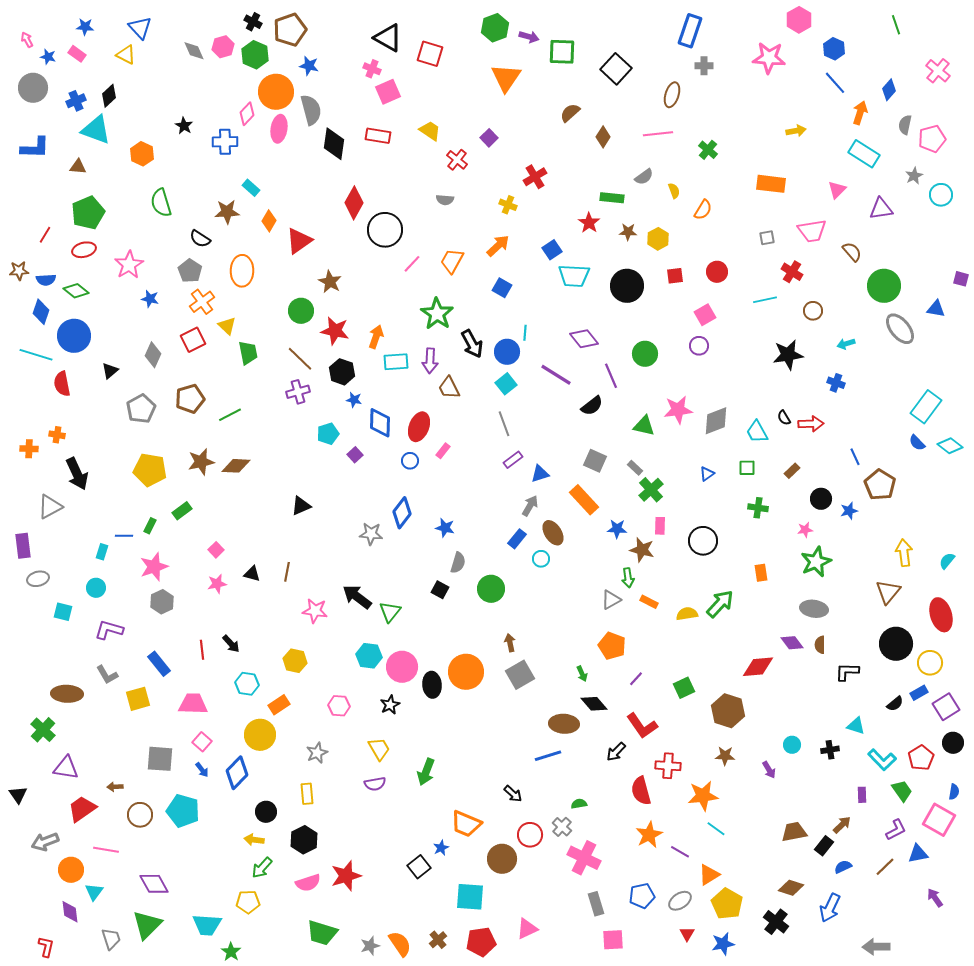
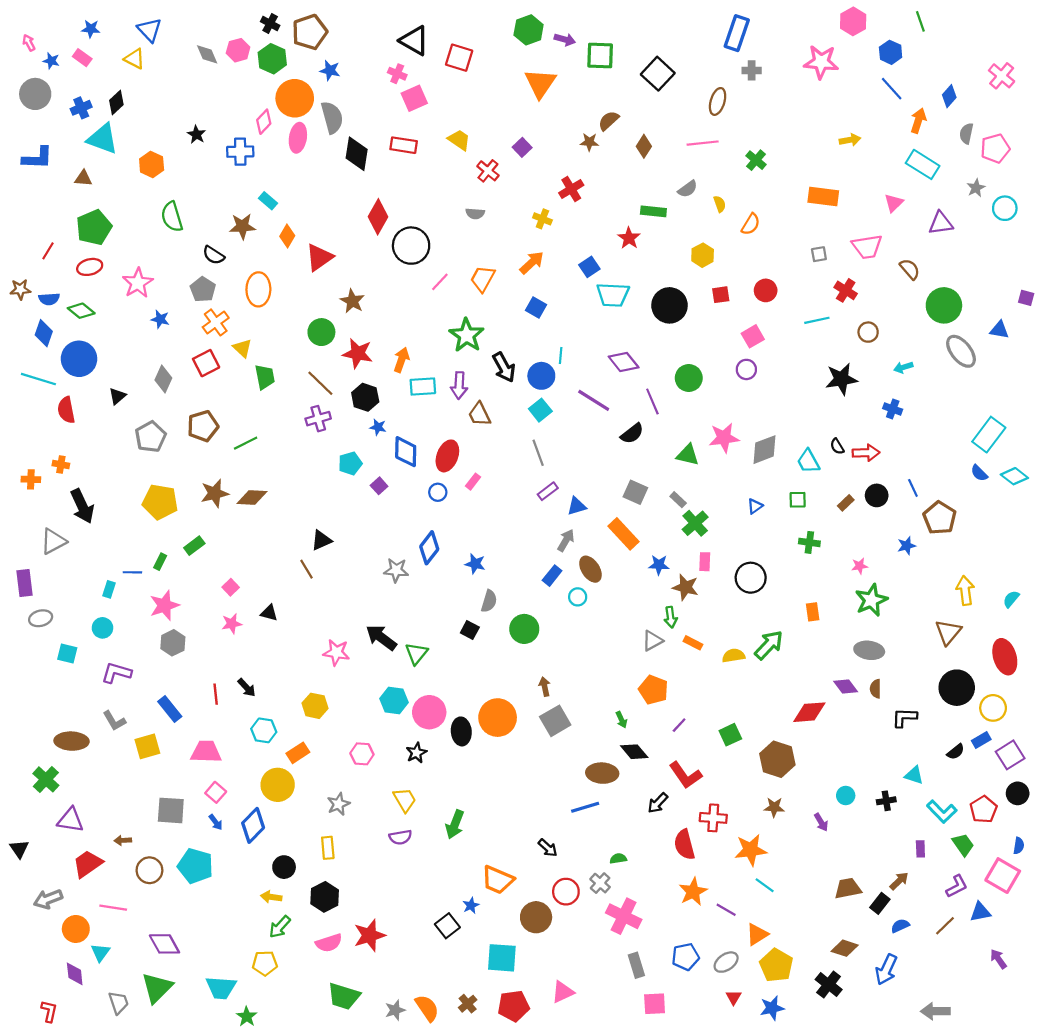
green line: (896, 25) -> (920, 21), moved
brown star: (628, 232) -> (589, 142), moved
black circle: (821, 499) -> (877, 495), moved
brown line: (287, 572) -> (306, 569), moved, turned -42

